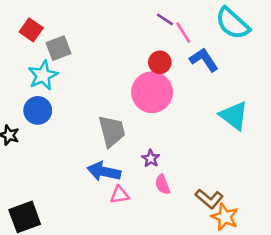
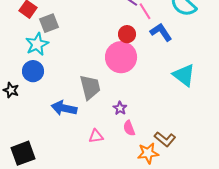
blue arrow: (104, 171) -> (64, 108), moved
orange star: (225, 217) -> (148, 153), moved, turned -30

